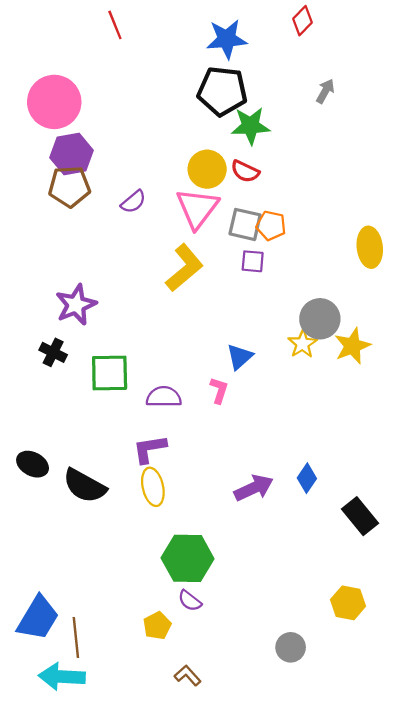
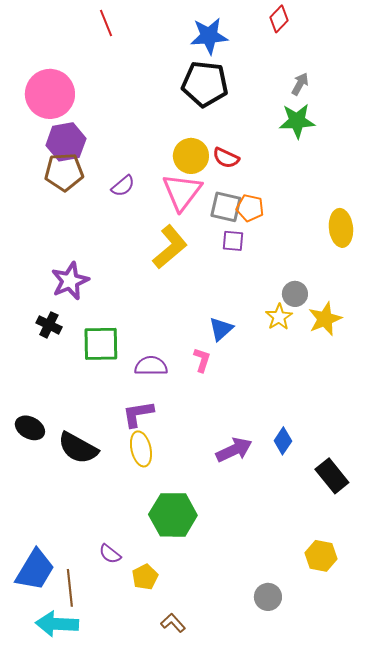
green star: (250, 126) -> (297, 121), moved
gray circle: (320, 319) -> (295, 294), size x0.7
purple semicircle: (190, 601) -> (110, 554), moved

